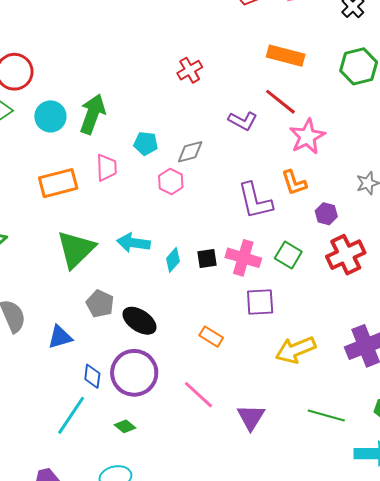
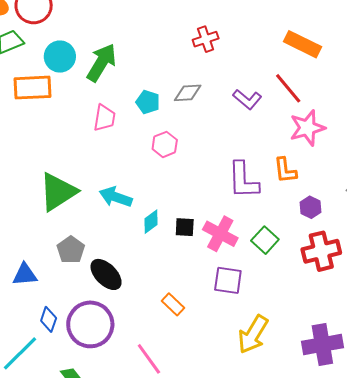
gray diamond: (190, 152) -> (188, 93), moved
orange rectangle: (58, 183) -> (33, 88), moved
yellow arrow: (296, 350) -> (253, 334), turned -48

